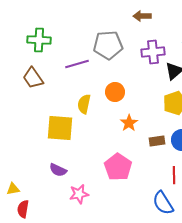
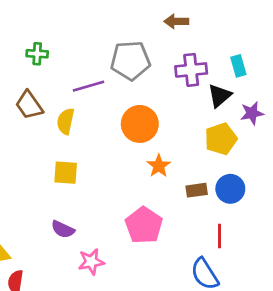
green cross: (39, 40) -> (37, 54), size x0.7
orange circle: (115, 92) -> (140, 124), size x1.4
yellow semicircle: (84, 104) -> (66, 121), moved
yellow square: (60, 128) -> (66, 173), size x0.7

